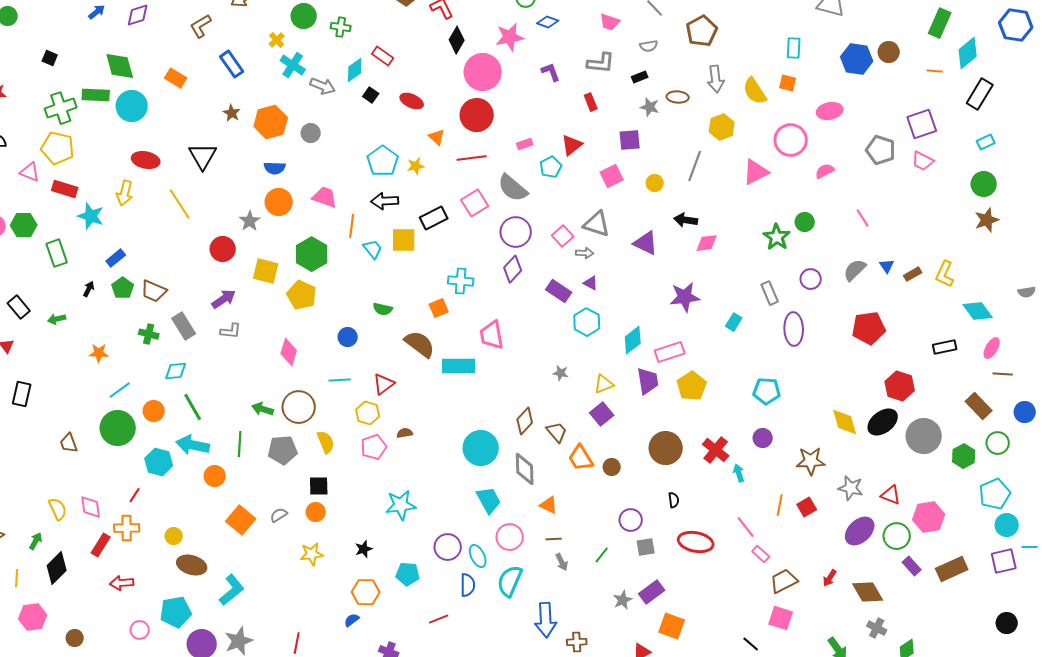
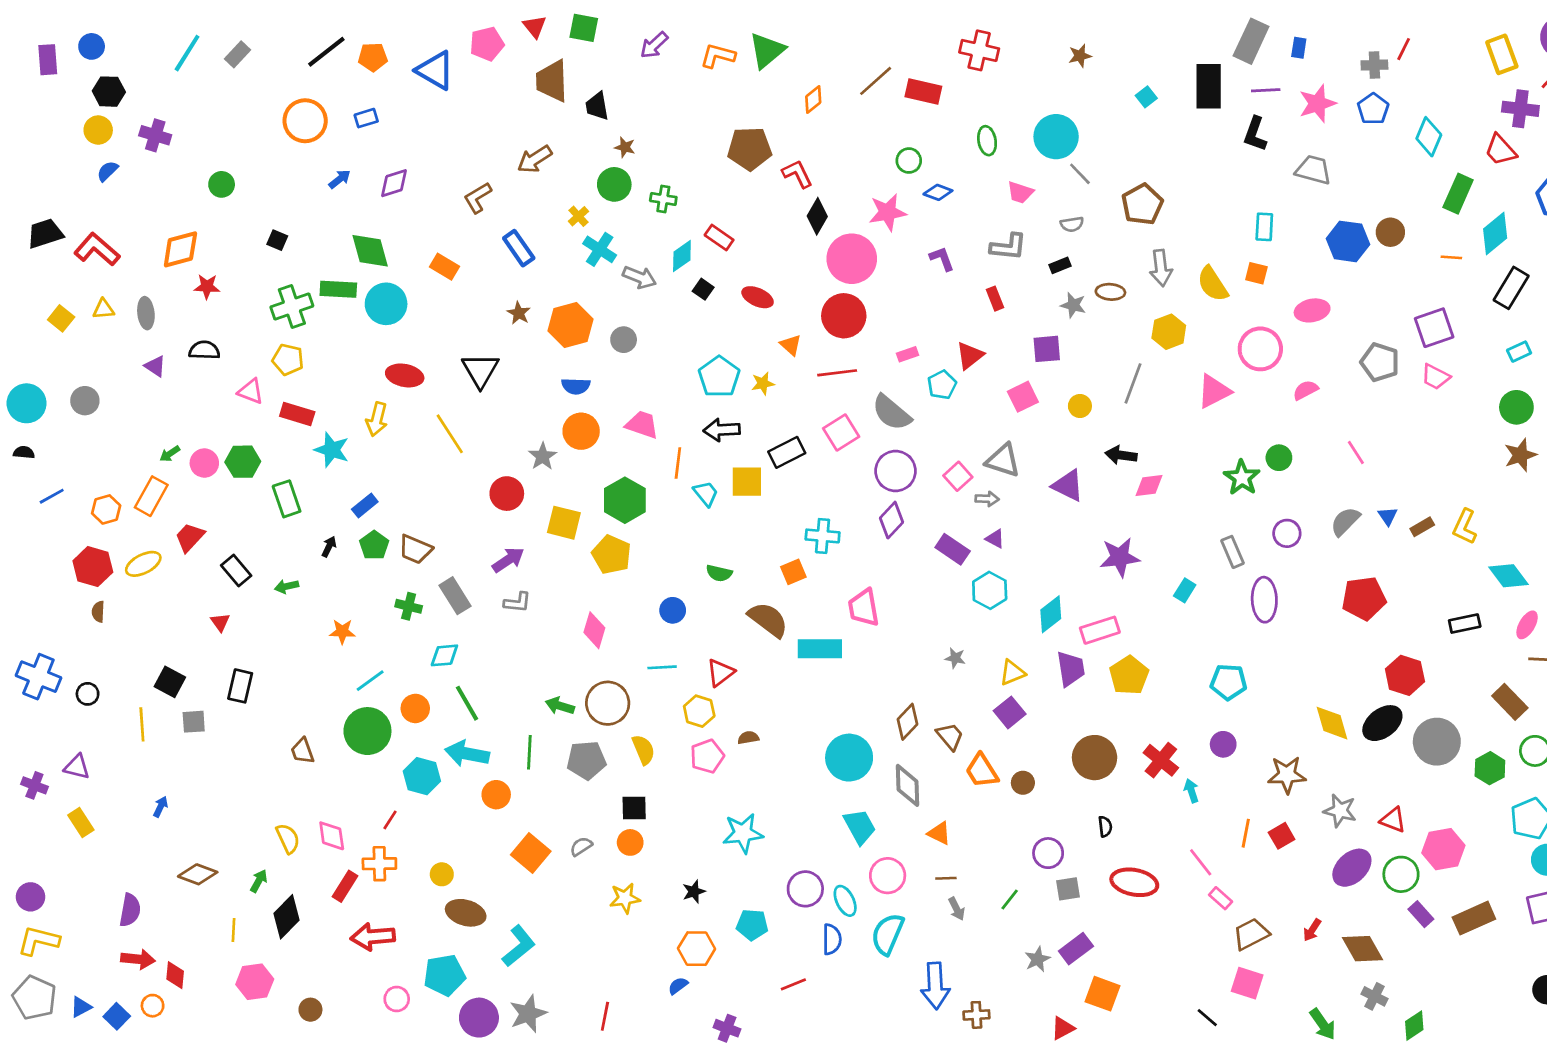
yellow pentagon: (58, 148) -> (288, 360), size x0.7
red arrow: (122, 583) -> (373, 937), size x1.4

